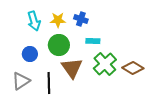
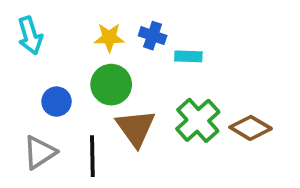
cyan arrow: (34, 21) -> (30, 36), moved
cyan rectangle: (93, 41) -> (188, 56), moved

